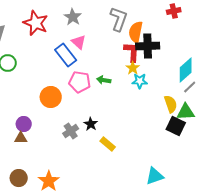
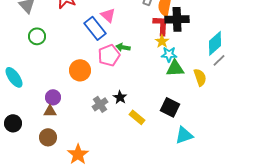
green arrow: (104, 80) -> (123, 47), moved
pink pentagon: (80, 82) -> (109, 55), turned -30
green triangle: (186, 112) -> (175, 68), moved
black square: (176, 126) -> (170, 107), moved
cyan triangle: (155, 176) -> (184, 135), moved
brown circle: (19, 178) -> (48, 137), moved

